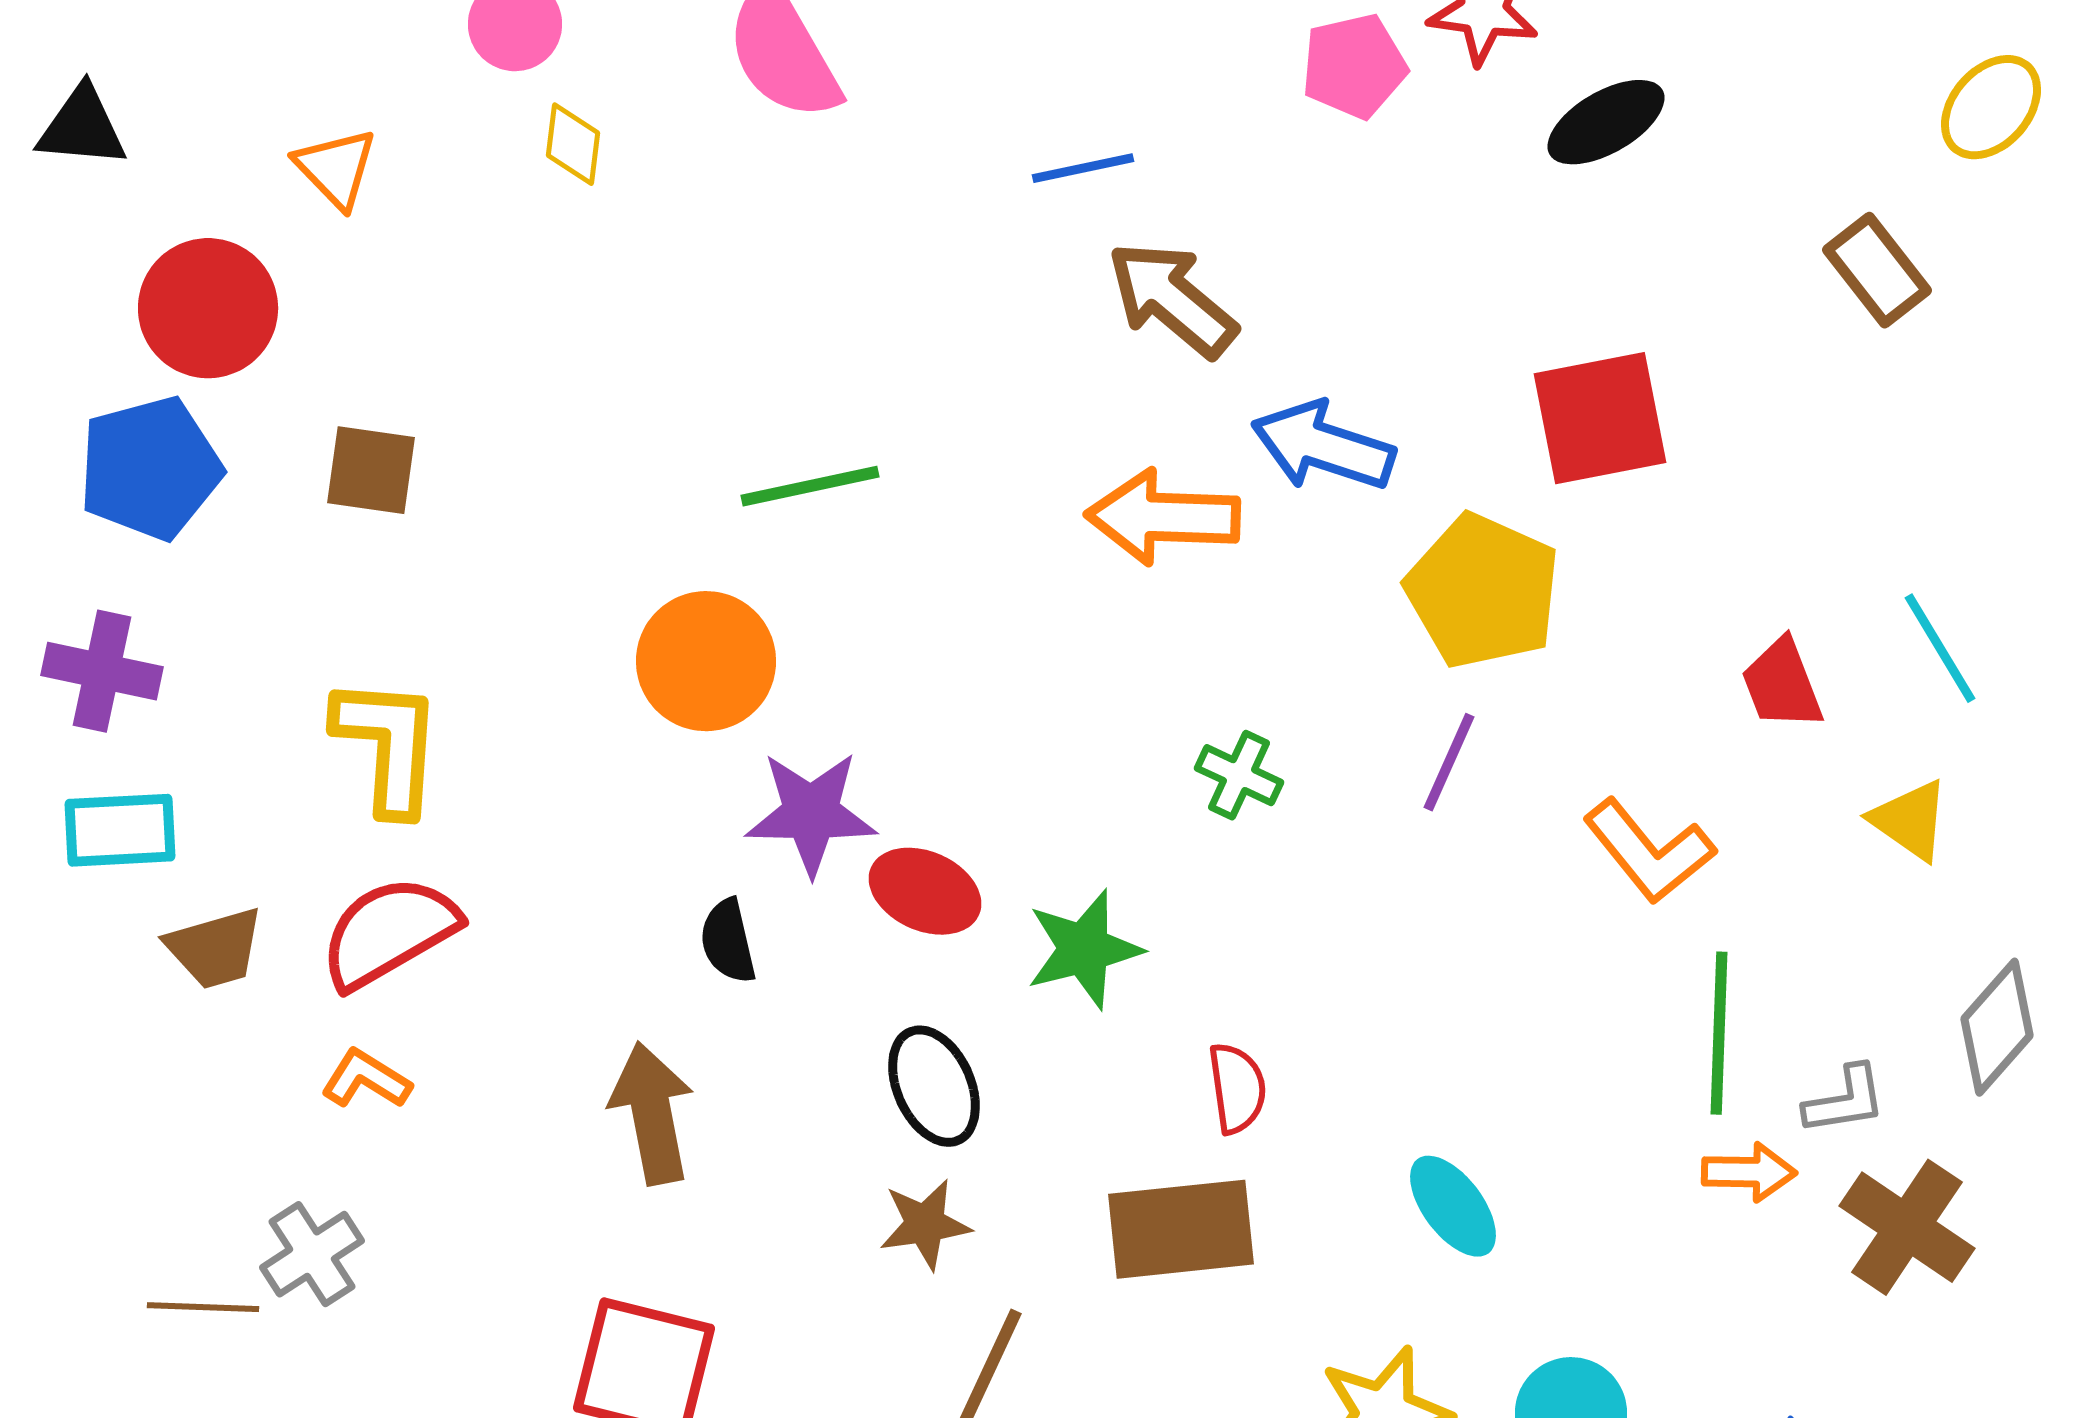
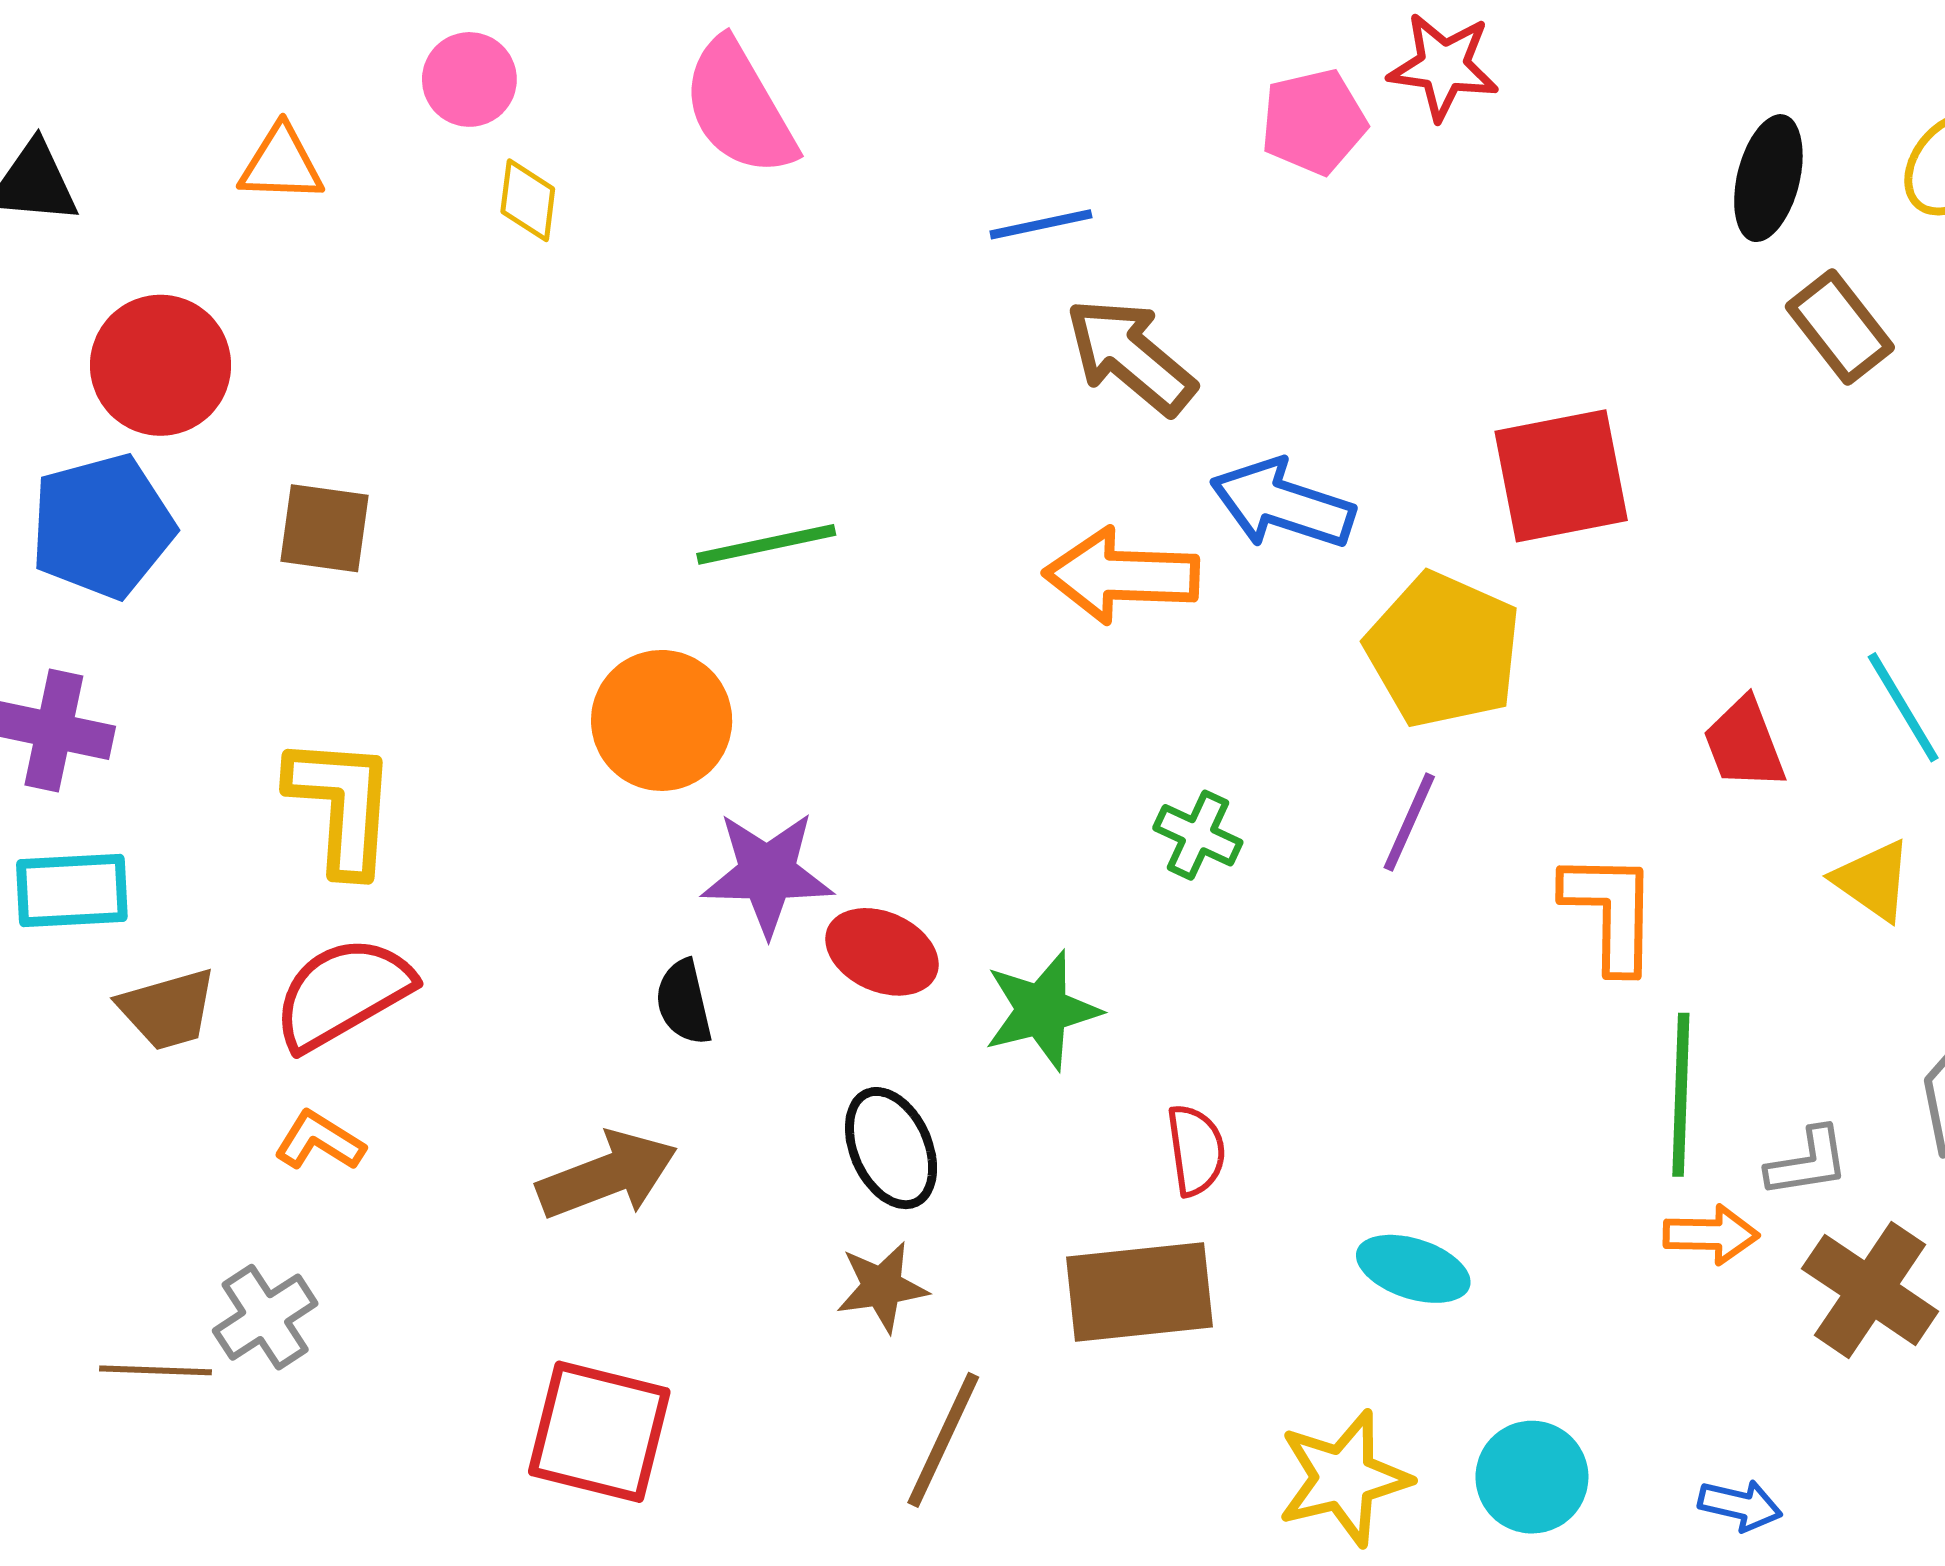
black ellipse: (1606, 122) -> (1768, 178), moved, turned -46
orange triangle: (336, 168) -> (281, 164), moved, turned -44
orange L-shape: (1649, 851) -> (1610, 912), turned -140
brown arrow: (652, 1113) -> (607, 1175), turned 80
cyan ellipse: (1453, 1206) -> (1413, 1269), turned -35

